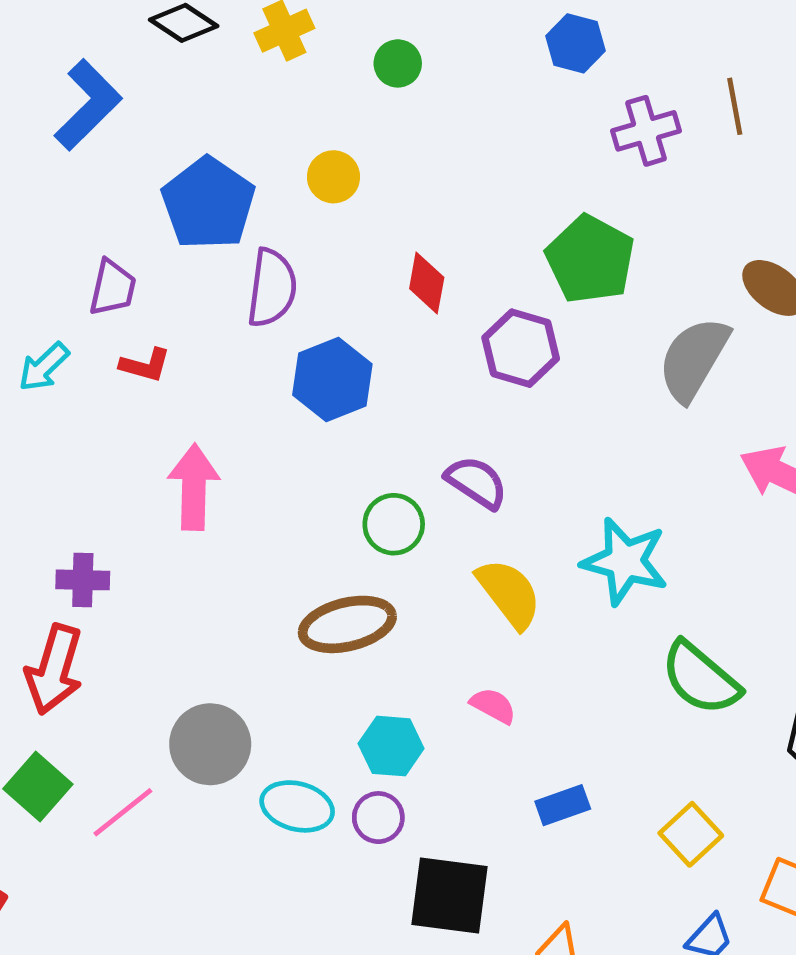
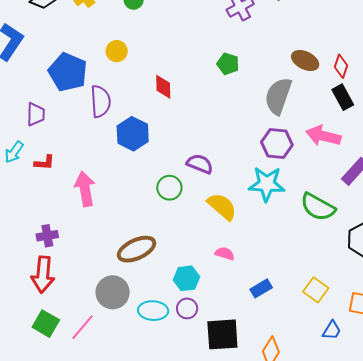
green pentagon: (590, 259) -> (228, 64), size x0.6
purple hexagon: (521, 348) -> (277, 143), moved
red L-shape: (145, 365) -> (44, 163), moved
brown ellipse: (347, 624) -> (137, 249), moved
green semicircle: (700, 678) -> (318, 207), moved

